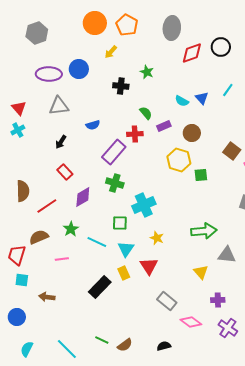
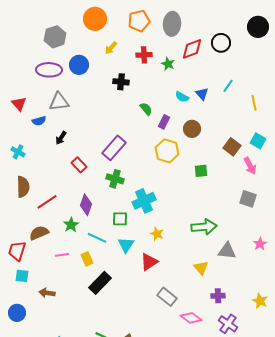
orange pentagon: (127, 25) -> (139, 21), moved, turned 30
gray hexagon: (37, 33) -> (55, 37), moved
green star: (147, 72) -> (168, 64), moved
blue semicircle: (93, 125) -> (39, 121), moved
purple rectangle: (164, 126) -> (164, 122), turned -40
cyan cross: (18, 130) -> (18, 152), moved, turned -32
red cross: (135, 134) -> (144, 55), moved
yellow hexagon: (179, 160) -> (167, 151), moved
red rectangle: (65, 172) -> (79, 165), moved
purple diamond: (83, 197) -> (86, 205), moved, turned -40
red triangle: (149, 266) -> (149, 262), turned 30
yellow rectangle: (124, 273) -> (87, 259), moved

